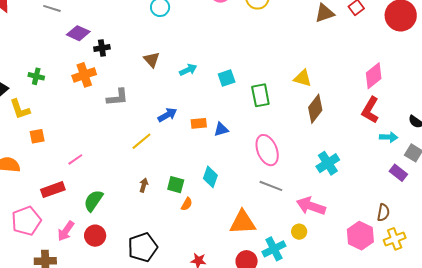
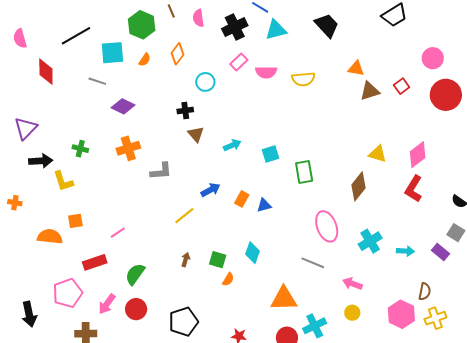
black cross: (102, 48) -> (185, 111), moved
yellow triangle: (303, 78) -> (378, 154), moved
orange rectangle: (199, 123) -> (242, 199), turned -56
orange square: (37, 136) -> (75, 221), moved
cyan arrow: (389, 137) -> (405, 251), moved
pink ellipse: (267, 150) -> (327, 226), moved
pink arrow: (311, 206) -> (352, 284), size x0.7
yellow circle: (299, 232) -> (352, 313), moved

